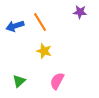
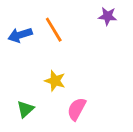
yellow star: (44, 51) -> (55, 81), moved

